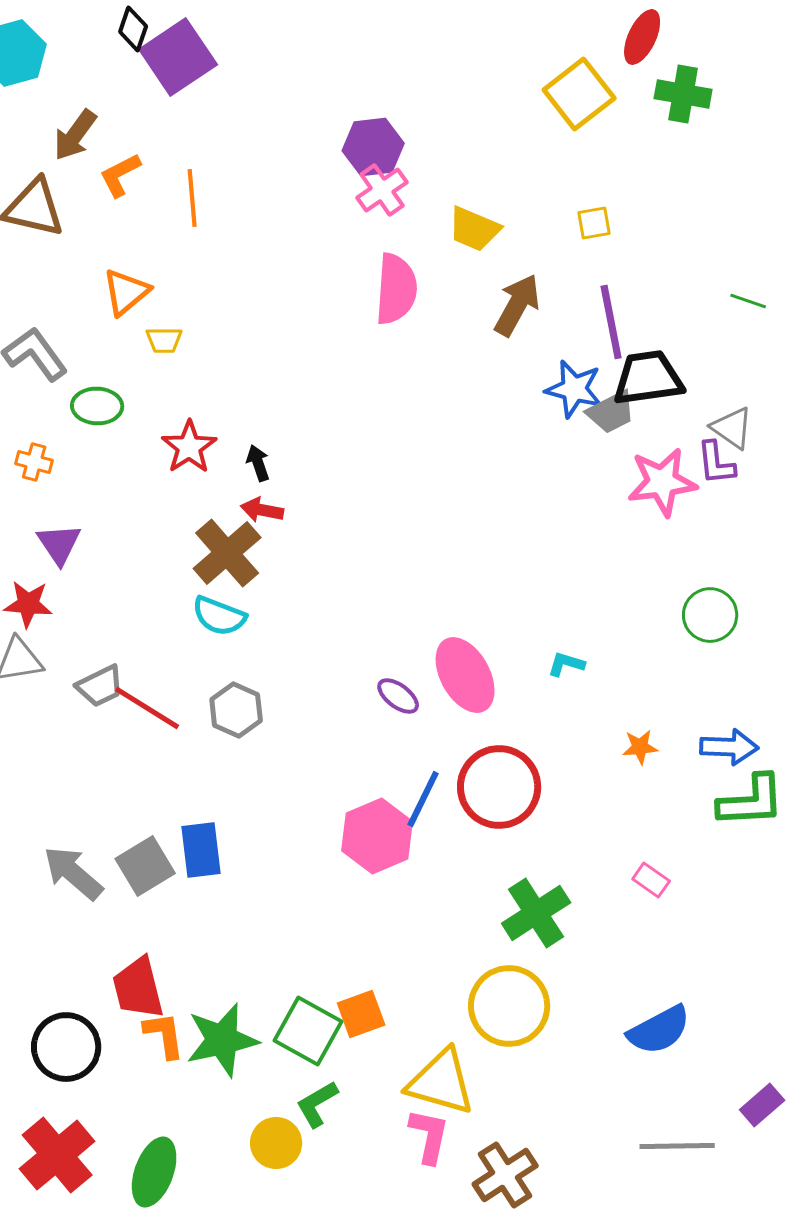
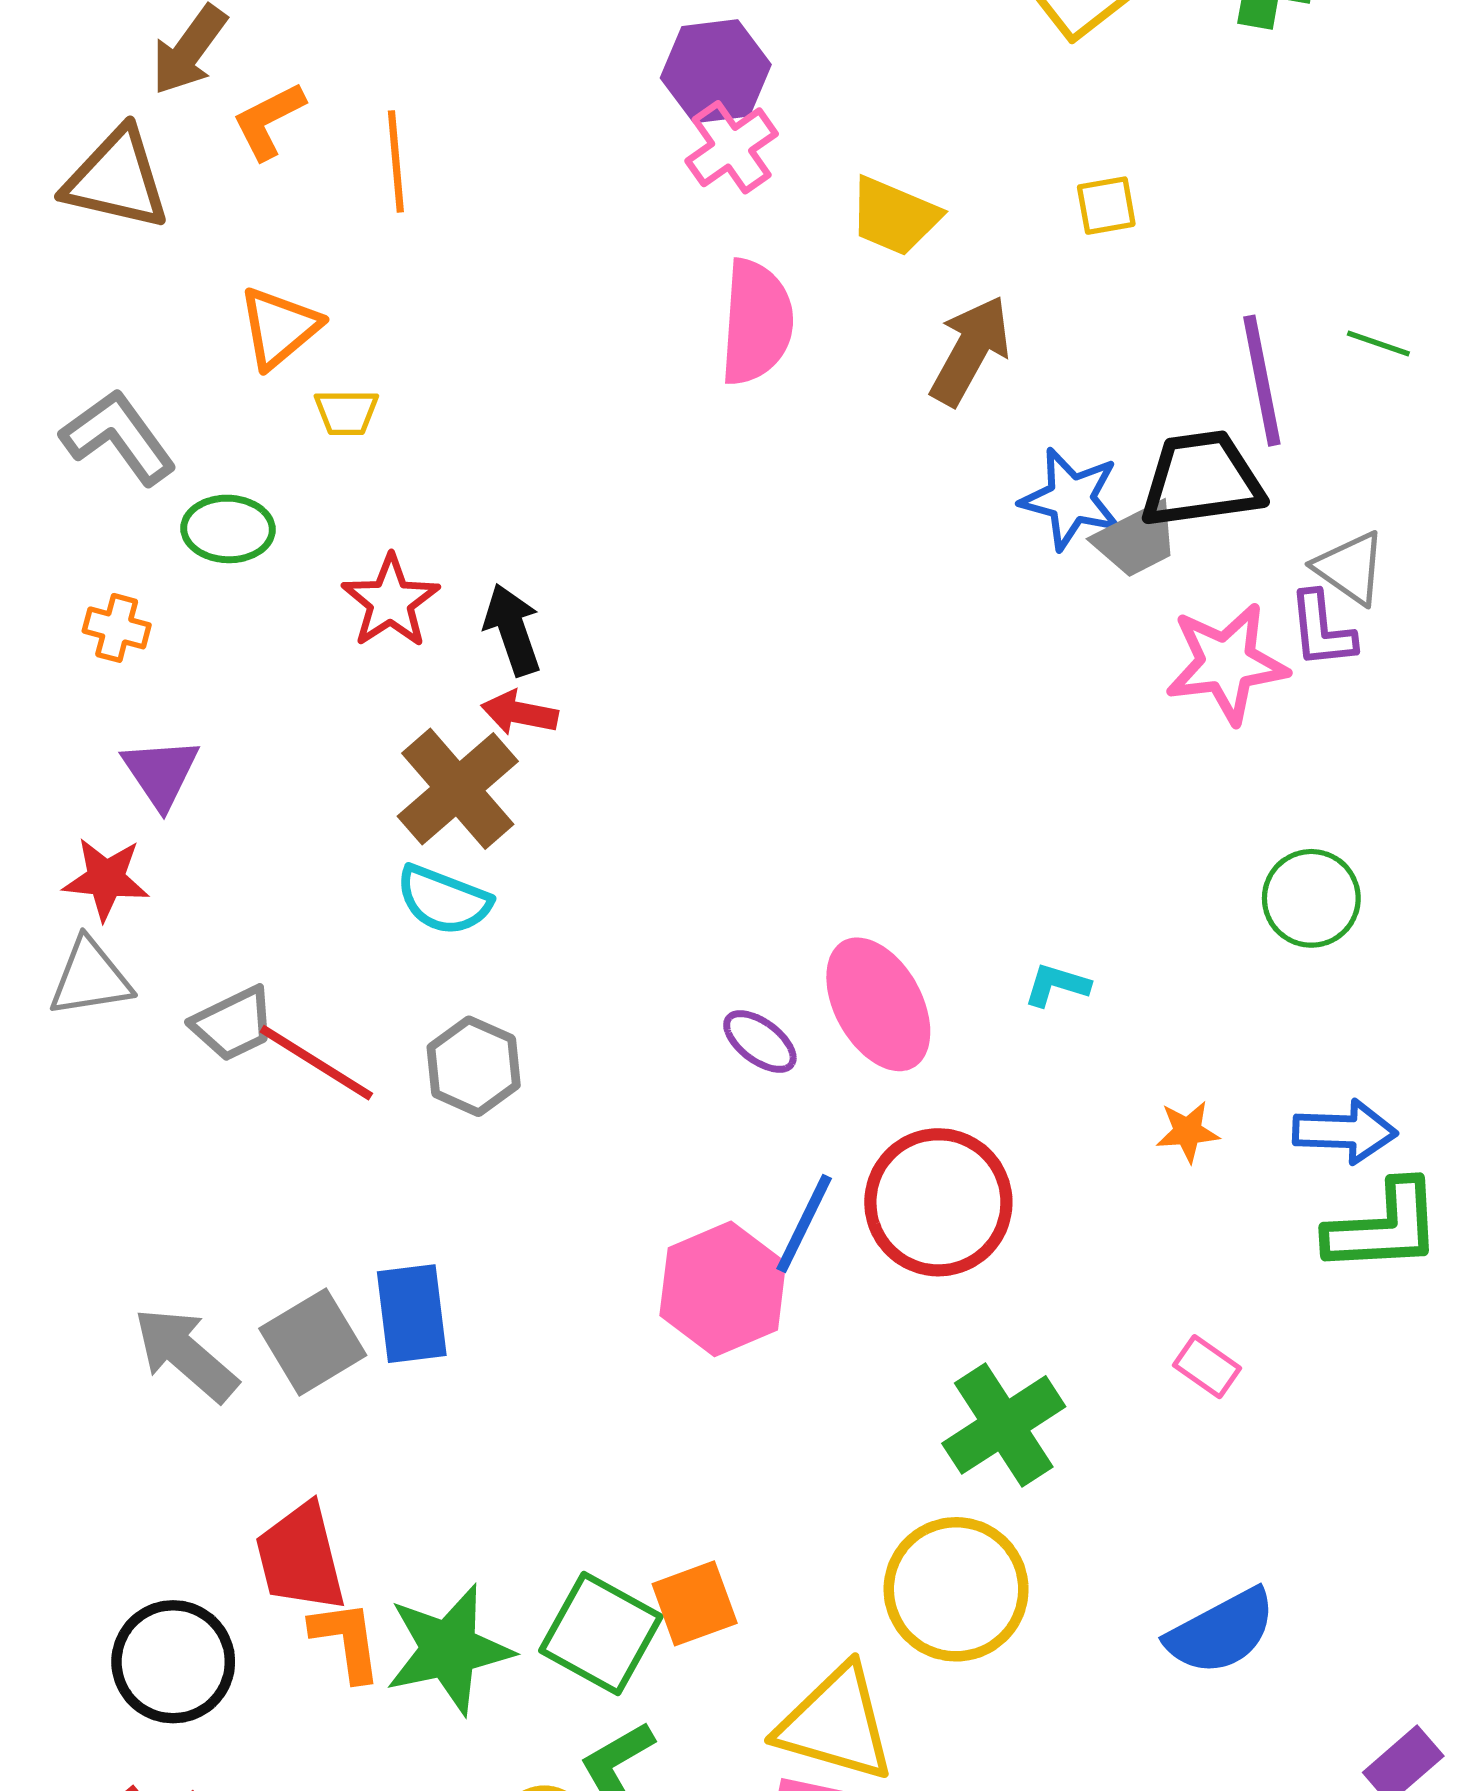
purple line: (611, 322) -> (1262, 381), moved
black arrow: (258, 463) -> (512, 630), size x1.4

